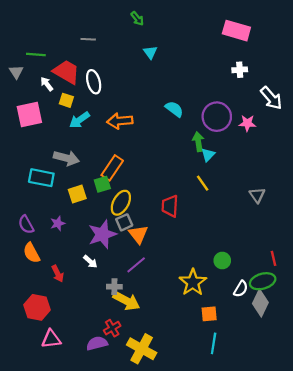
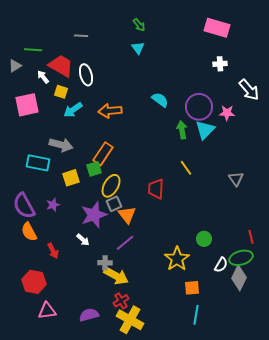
green arrow: (137, 19) -> (139, 25), moved
gray triangle: (16, 72) -> (15, 66), turned 32
cyan triangle: (208, 155) -> (205, 130), moved, size x1.5
purple semicircle: (26, 225) -> (24, 206), size x1.5
red cross: (112, 328) -> (121, 301), moved

